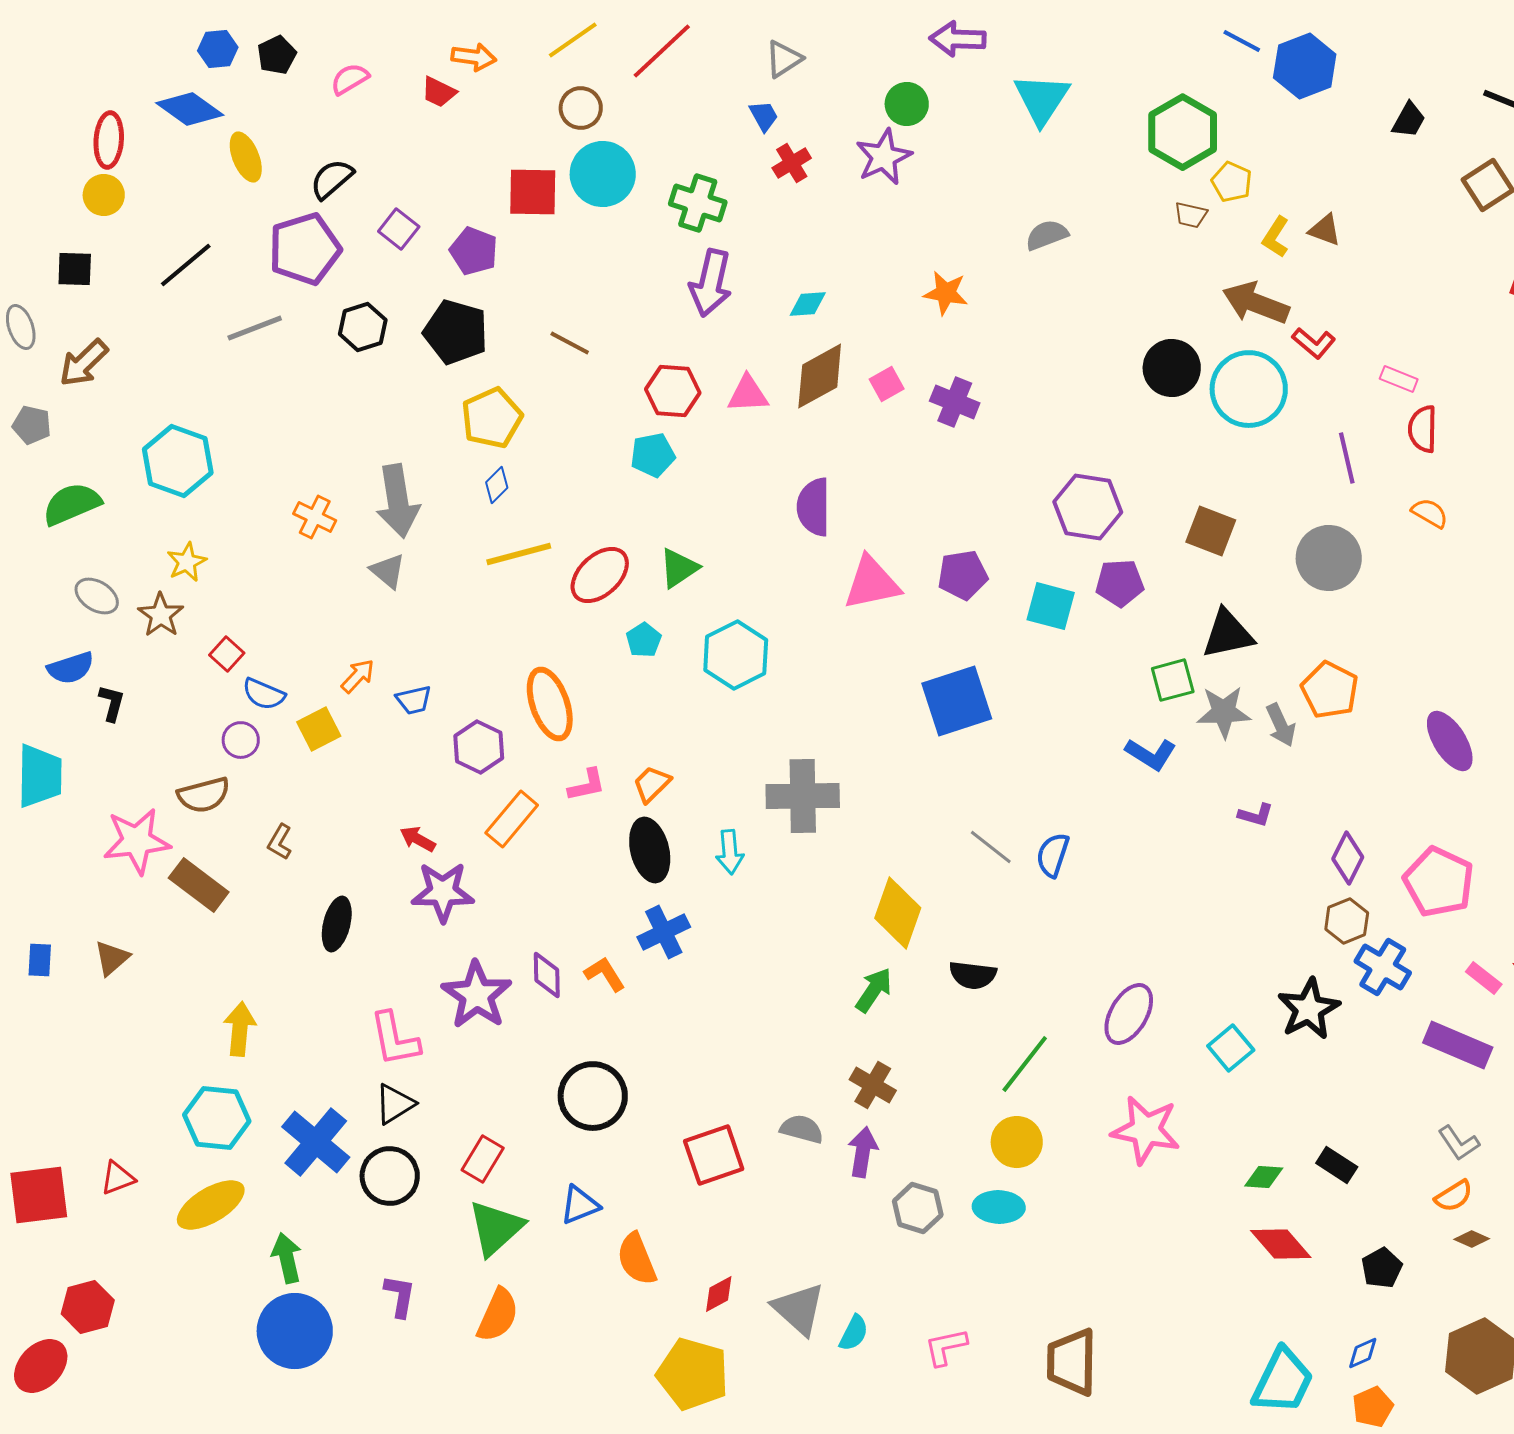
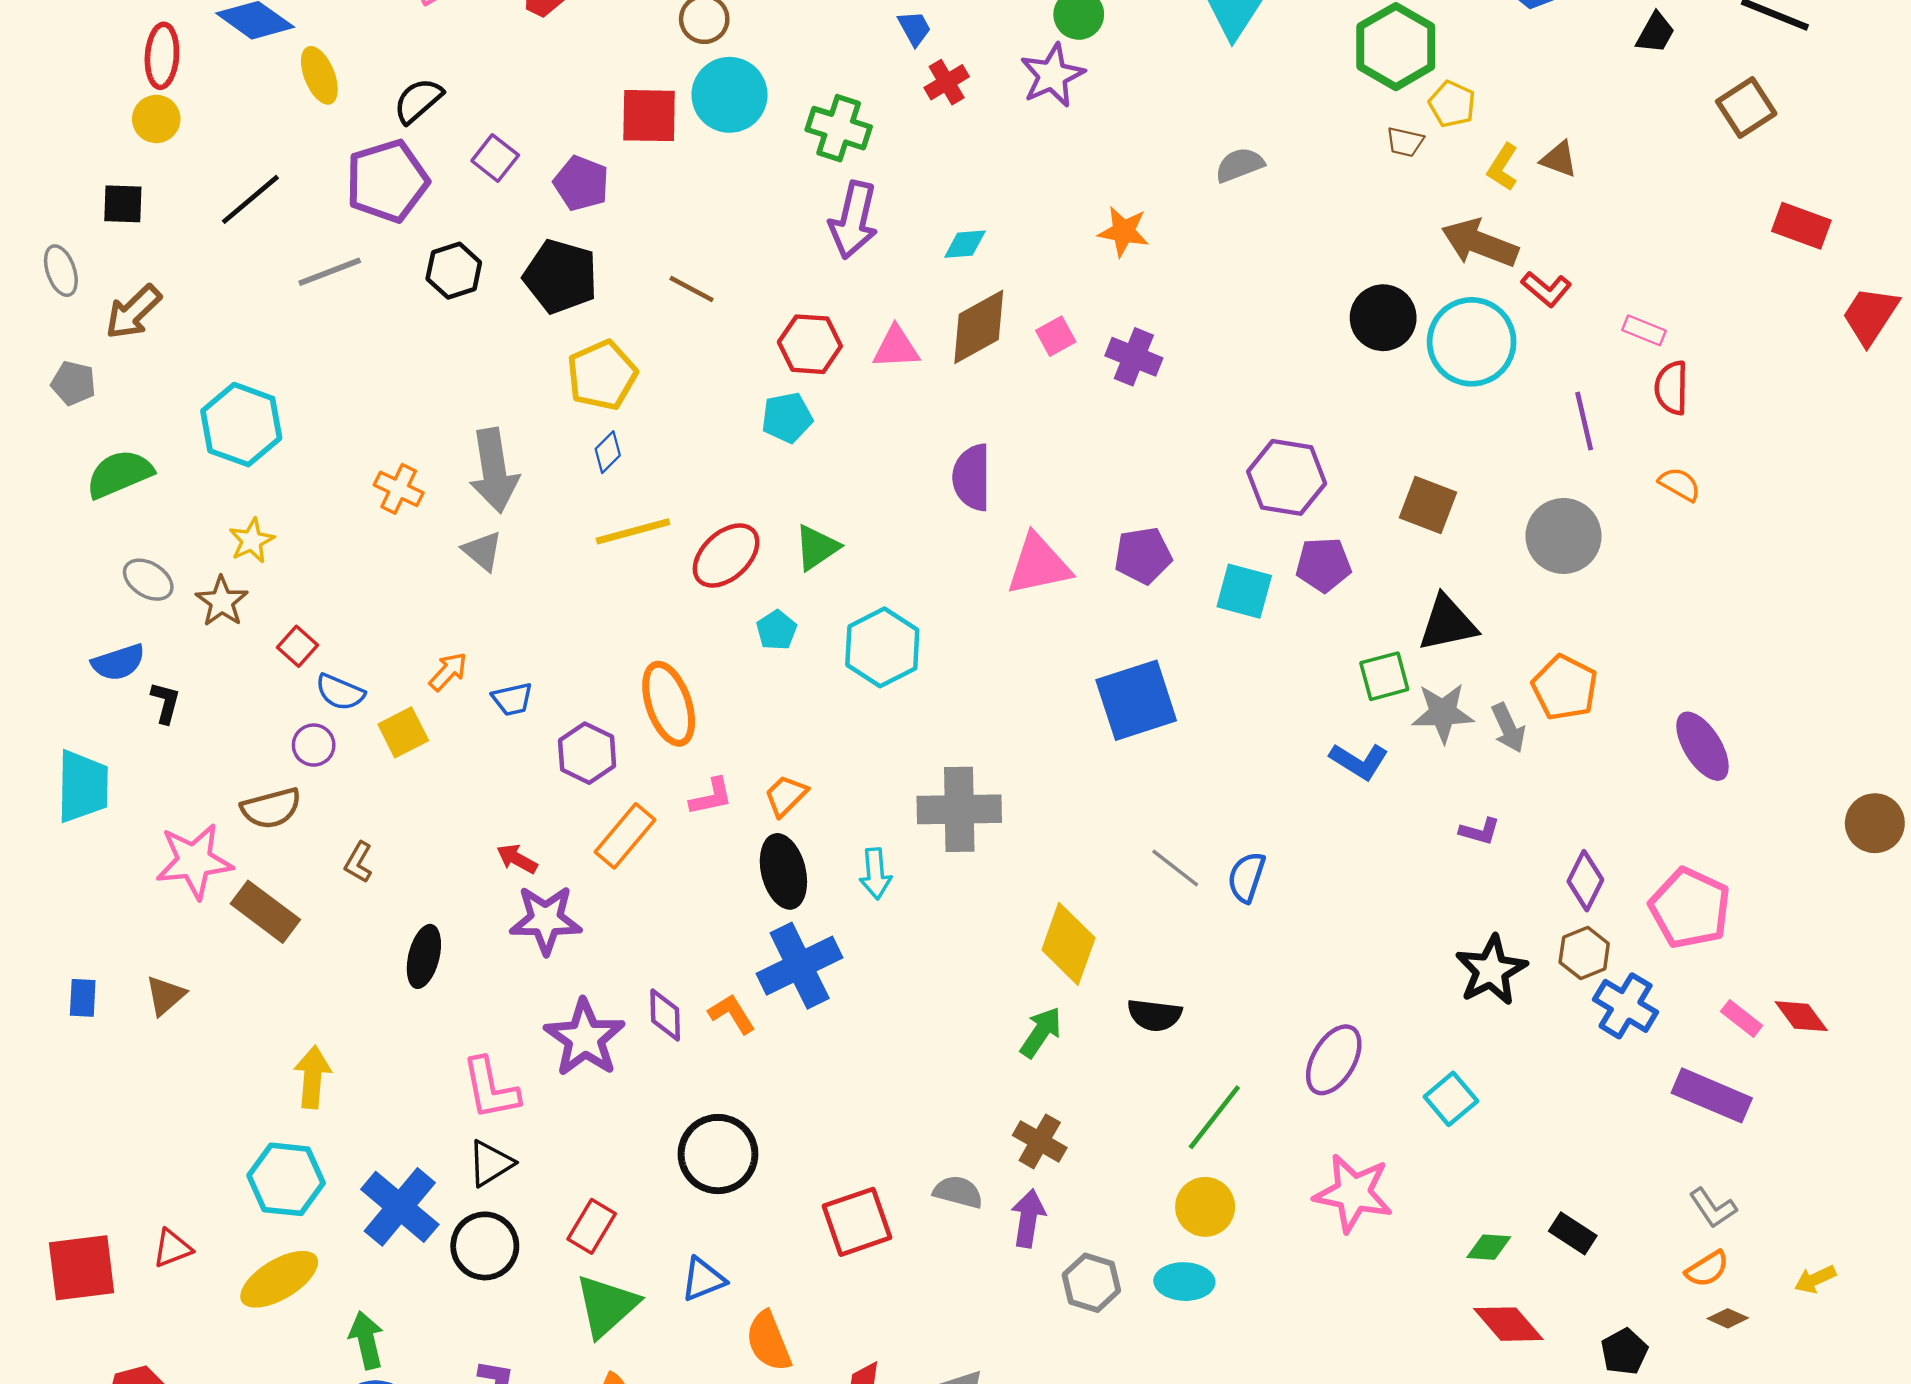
blue cross: (664, 932) -> (800, 966), size x1.4
black star: (1309, 1009) -> (1491, 970), moved

